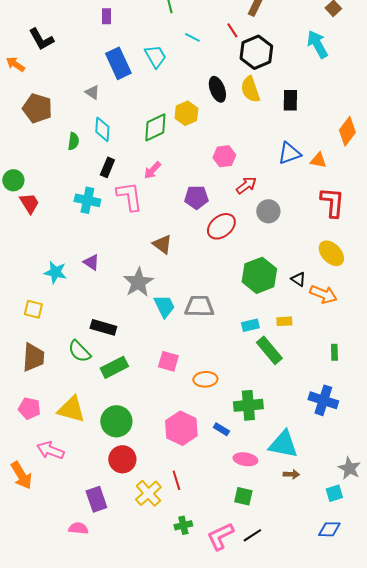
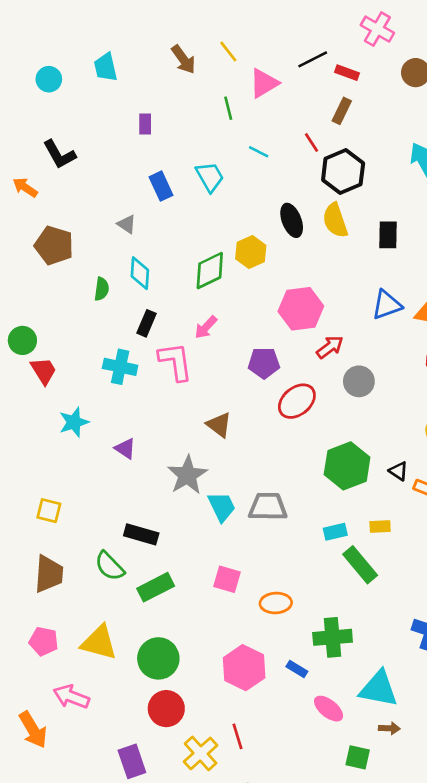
blue rectangle: (118, 63) -> (161, 186), size x0.7
pink hexagon: (224, 156) -> (301, 309), size x1.5
cyan star: (55, 272) -> (74, 422), moved, turned -30
pink ellipse: (245, 459) -> (329, 709), turned 30
green square: (243, 496) -> (358, 757), moved

